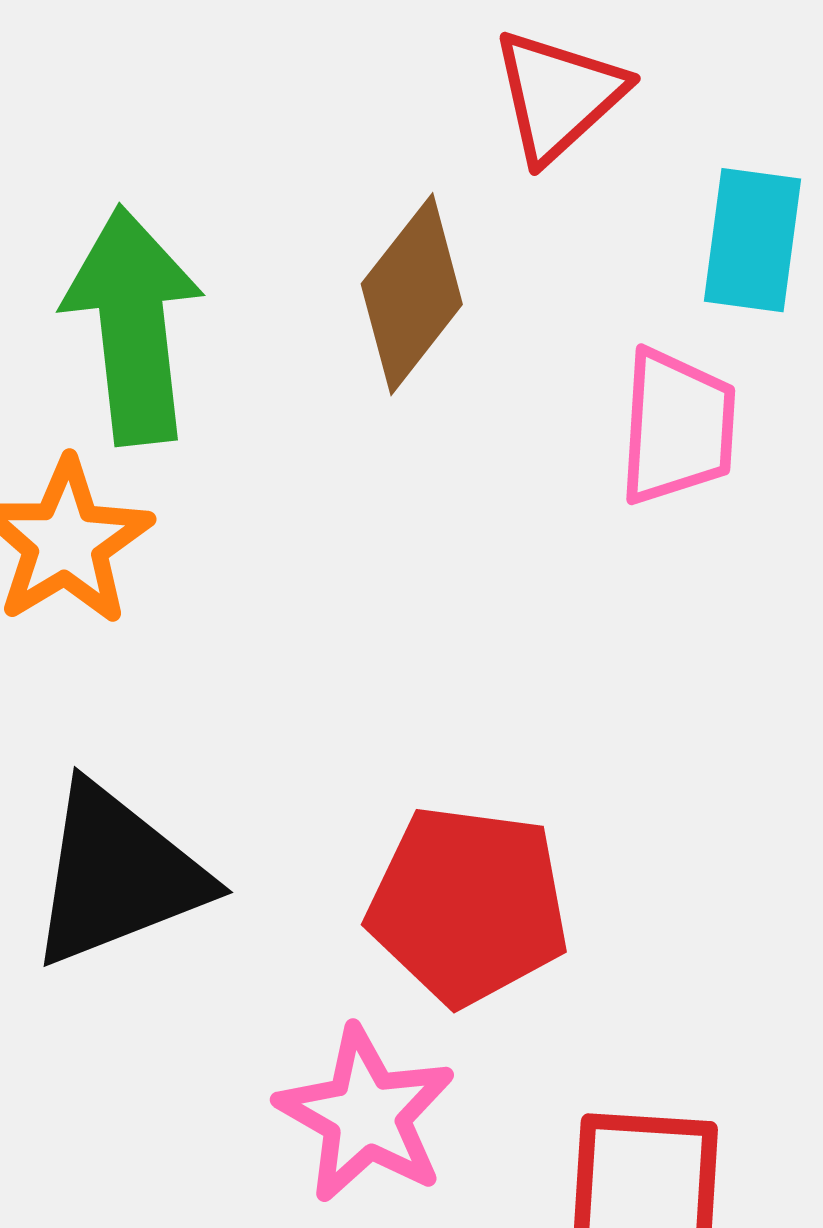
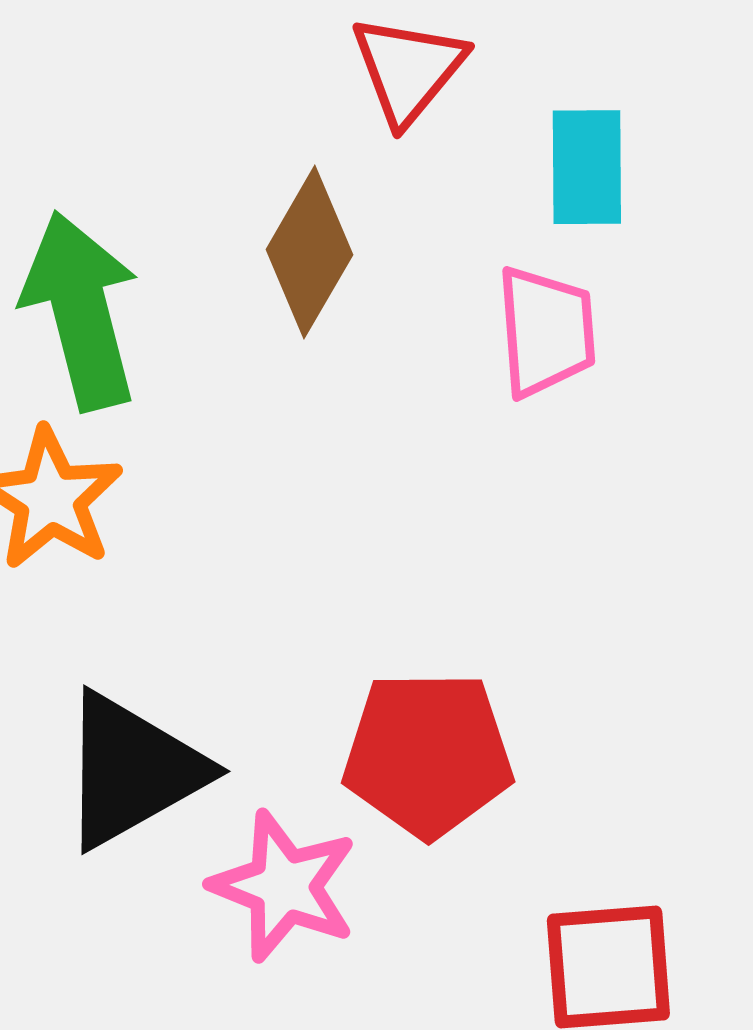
pink star: (366, 1115) -> (284, 886), moved

